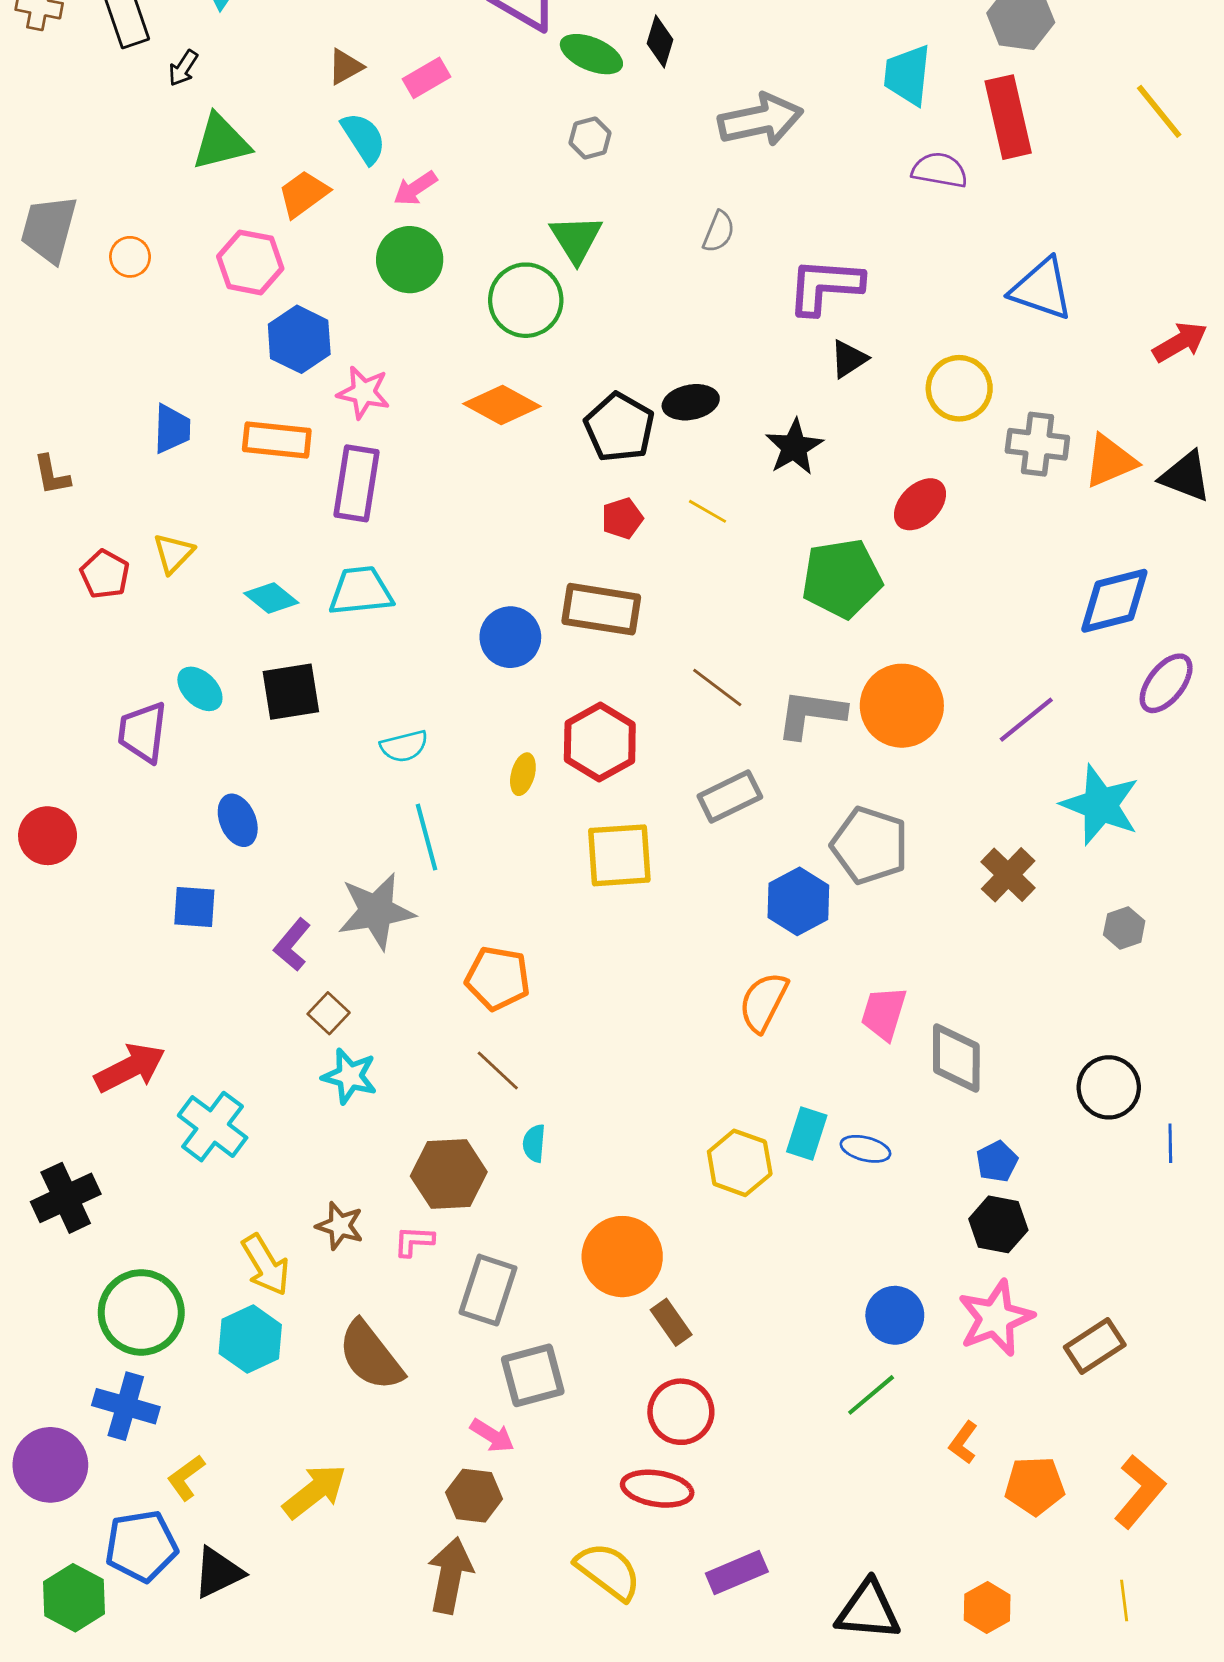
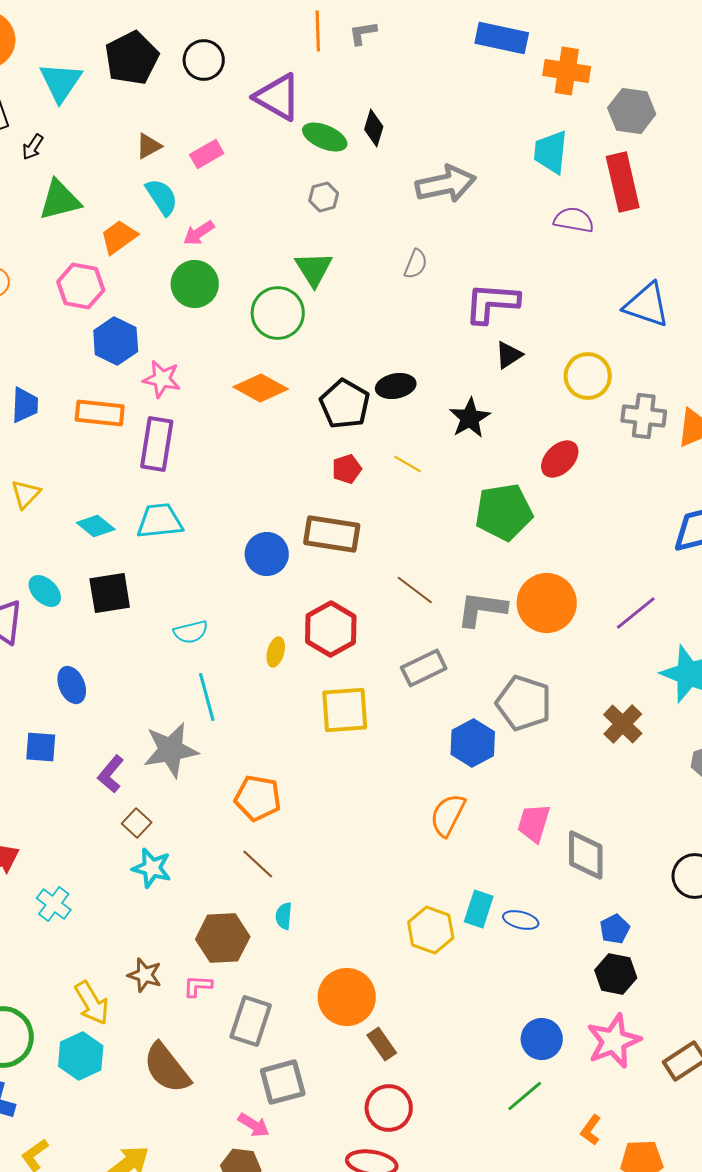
cyan cross: (213, 1127) -> (54, 904), size x0.7

